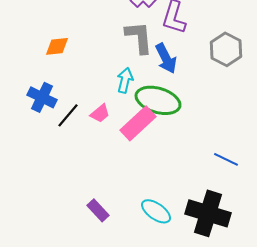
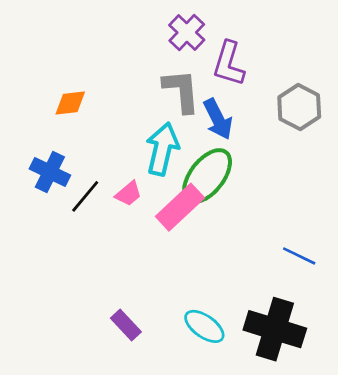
cyan arrow: (125, 80) -> (162, 149), size x1.5
green ellipse: (158, 100) -> (207, 176), turned -69

